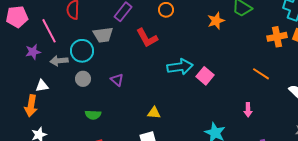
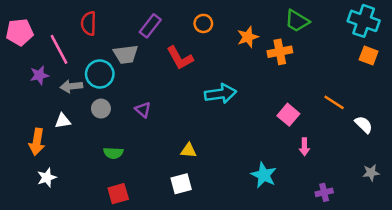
orange star: (216, 21) -> (248, 37), moved
orange cross: (277, 37) -> (280, 52), moved
orange line: (261, 74) -> (334, 102), moved
pink square: (205, 76) -> (288, 115), moved
white triangle: (42, 86) -> (63, 121), moved

